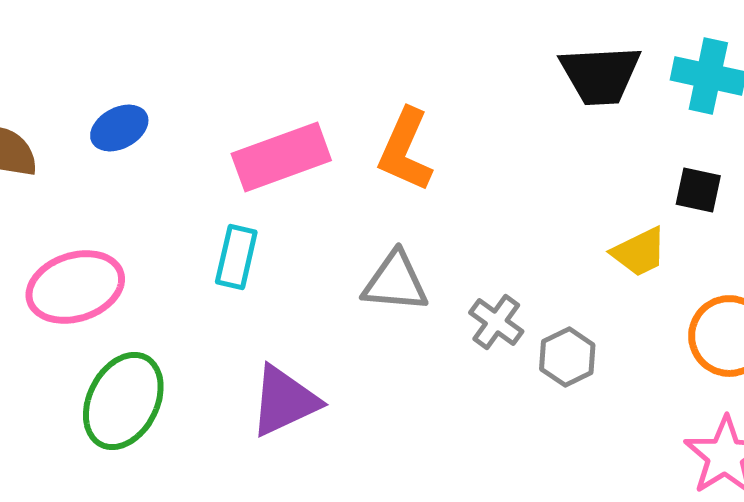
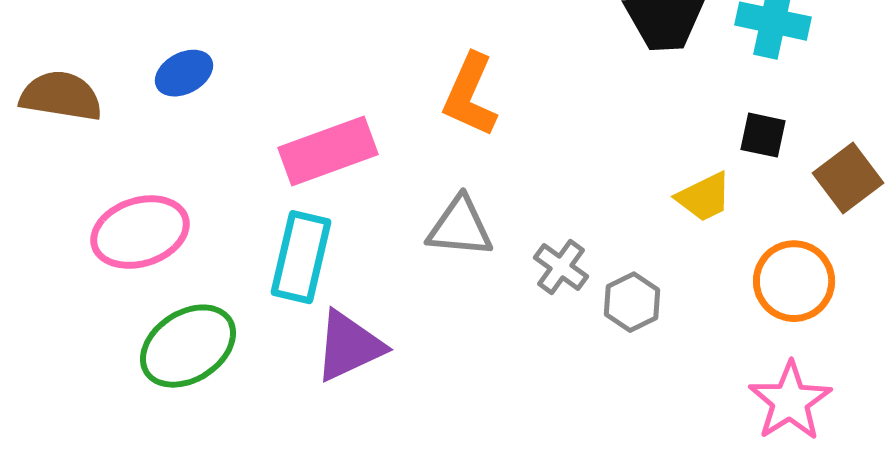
pink rectangle: (281, 157) -> (328, 151), moved
cyan rectangle: (236, 257) -> (301, 257), moved, size x1.4
green ellipse: (123, 401) -> (188, 346), turned 30

